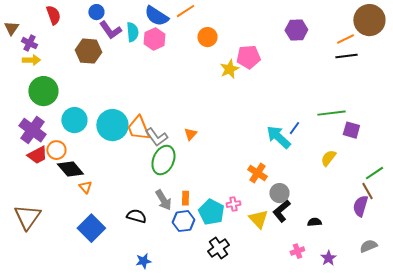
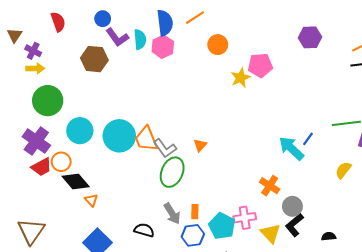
blue semicircle: (156, 16) -> (165, 23), turned -130
pink cross: (233, 204) -> (245, 218), size x1.5

